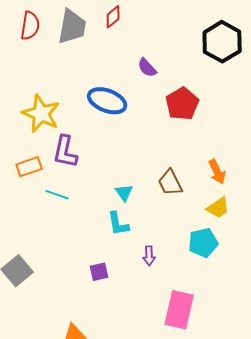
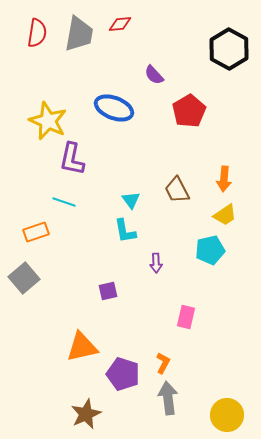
red diamond: (113, 17) -> (120, 24), turned 35
orange rectangle: (29, 167) -> (36, 232), moved
orange arrow: (217, 172) -> (224, 179), turned 30
purple square: (99, 272) -> (108, 291), moved
pink rectangle: (179, 310) -> (186, 317), size x0.6

